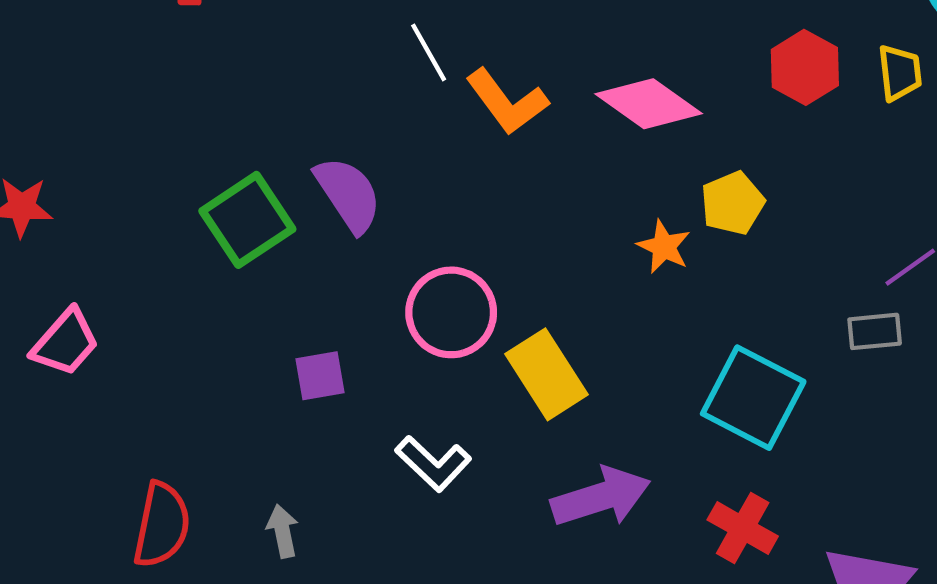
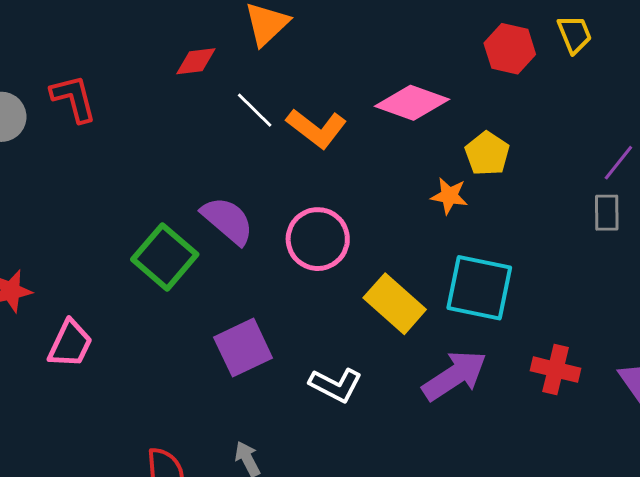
pink circle: (451, 312) -> (318, 239), moved
gray rectangle: (875, 331) -> (607, 213), turned -69
pink trapezoid: (65, 342) -> (70, 344), moved
purple square: (320, 376) -> (243, 348), size x1.5
cyan square: (753, 398) -> (479, 288), moved

